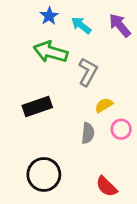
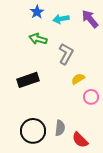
cyan arrow: (81, 25) -> (61, 19), turned -49
green arrow: (51, 52) -> (38, 39), size x0.7
gray semicircle: (88, 133) -> (60, 128), moved

